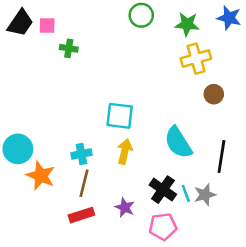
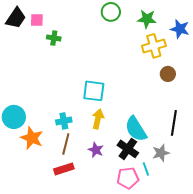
blue star: (229, 18) -> (180, 29), moved
cyan semicircle: (178, 143) -> (136, 129), moved
cyan line: (186, 193) -> (146, 169), moved
purple star: (125, 207) -> (96, 150), moved

